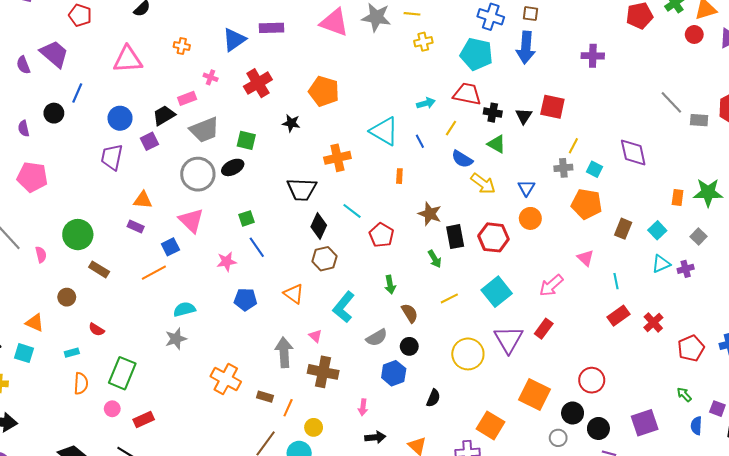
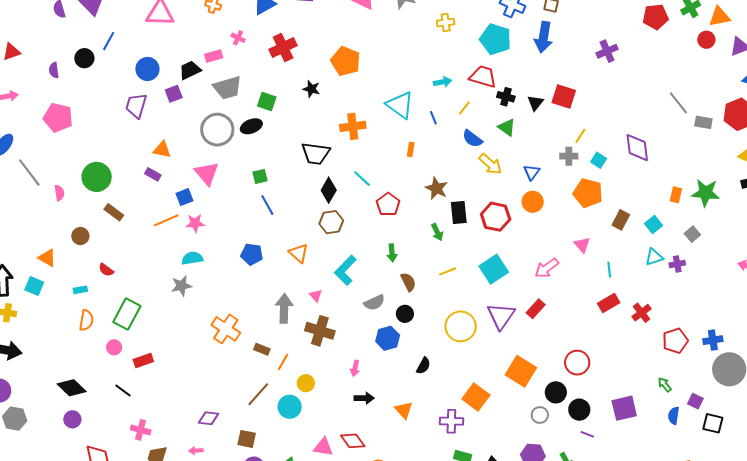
purple cross: (593, 56) -> (607, 51), turned -30
pink star: (227, 262) -> (195, 223), moved

